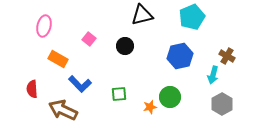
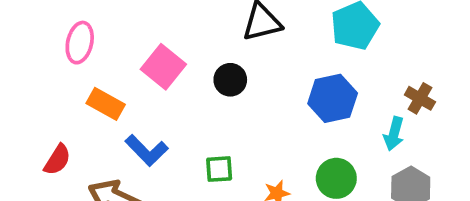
pink square: (89, 39) -> (163, 67), size x1.6
red semicircle: (32, 89) -> (57, 160), turned -144
green circle: (170, 97) -> (336, 178), moved

